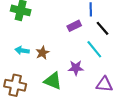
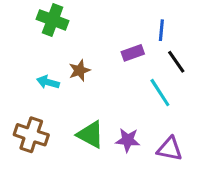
brown star: (42, 53) -> (79, 70), moved
purple star: (76, 68) -> (128, 140), moved

